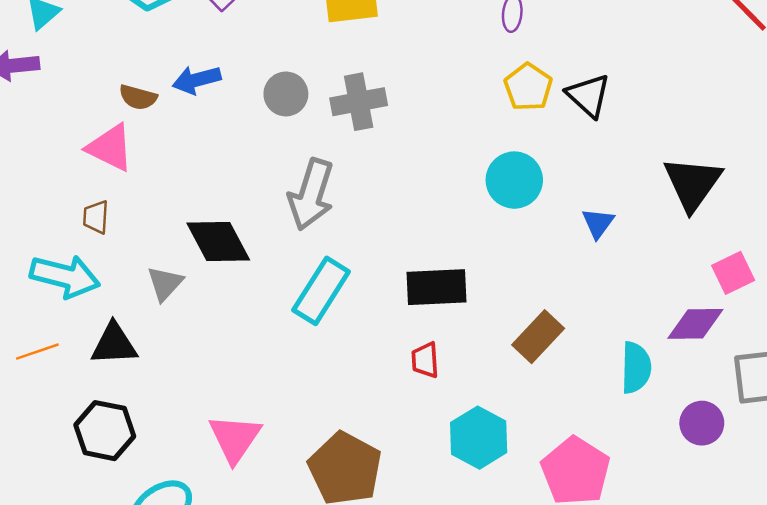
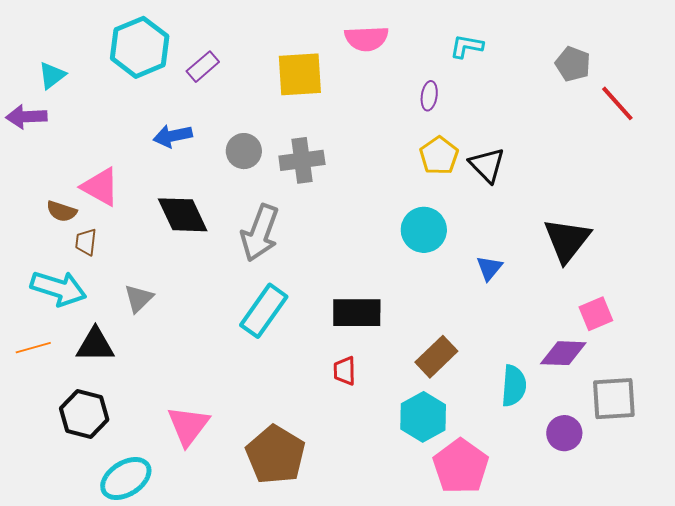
brown semicircle: (138, 97) -> (62, 211), moved
black diamond: (218, 242) -> (183, 215), moved
cyan hexagon: (479, 438) -> (423, 417), moved

